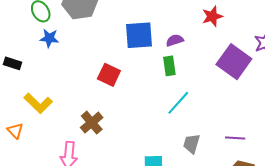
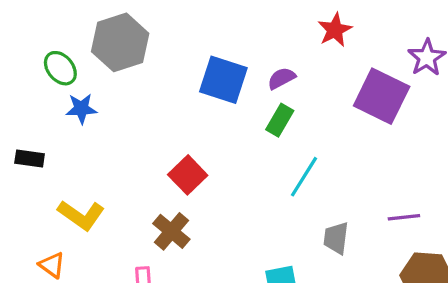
blue square: (139, 35) -> (223, 80), turned 32
green rectangle: (169, 66) -> (280, 120), turned 48
red square: (109, 75) -> (188, 175), moved, turned 30

